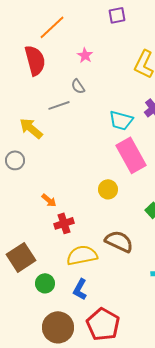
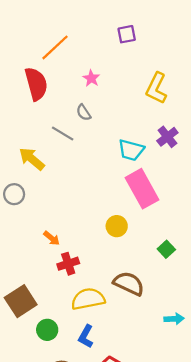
gray line: (59, 105) -> (63, 133), turned 50

